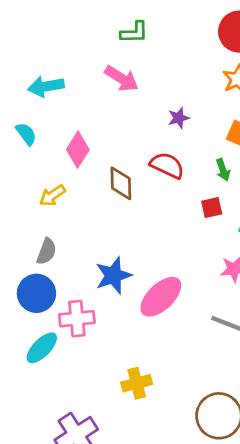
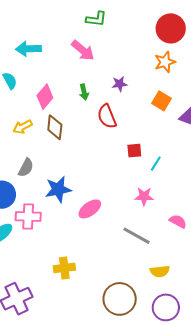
red semicircle: (167, 165) -> (107, 116), turned -145
green arrow: (223, 170) -> (84, 92), moved
brown diamond: (121, 183) -> (55, 127), moved
gray semicircle: (46, 251) -> (26, 168), moved
pink ellipse: (161, 297) -> (90, 209), size x0.7

